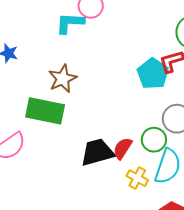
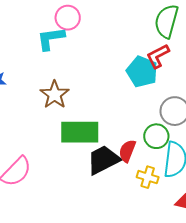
green rectangle: (45, 111) -> (80, 132), moved

